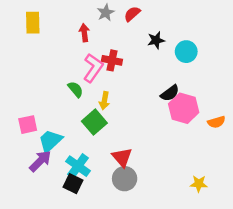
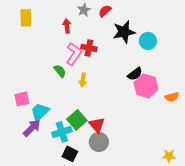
black star: (156, 40) -> (124, 32), size x1.6
green square: (94, 122) -> (77, 120), moved
cyan cross: (78, 166) -> (62, 132), turned 36
black square: (73, 184) -> (70, 154), moved
yellow star: (199, 184) -> (169, 156), moved

